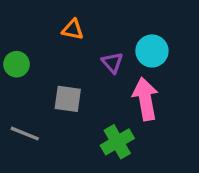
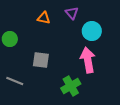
purple triangle: (112, 63) -> (72, 13), moved

